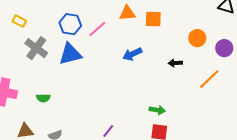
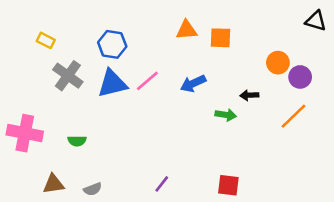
pink line: (97, 29) -> (147, 81), moved
purple circle: (224, 48) -> (300, 77), moved
green arrow: (157, 110) -> (226, 115), moved

